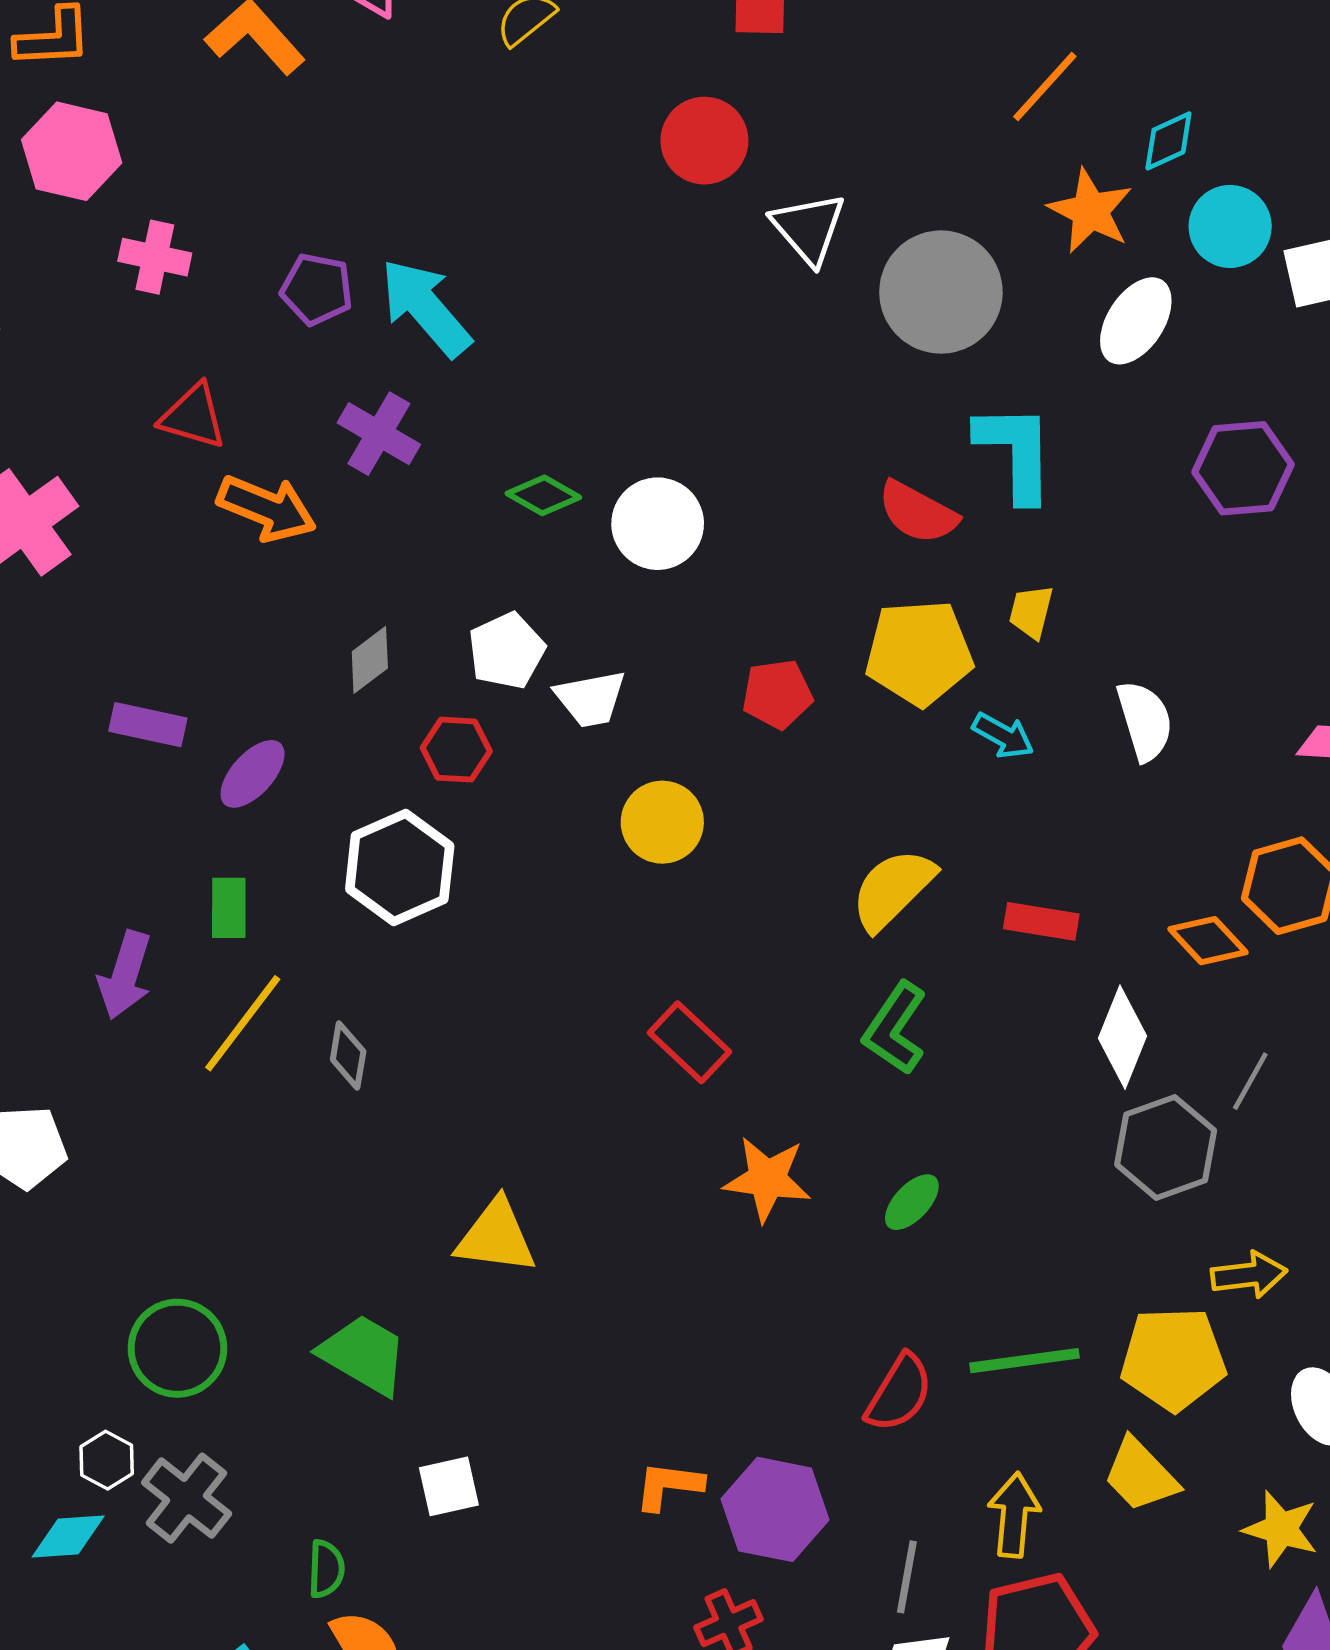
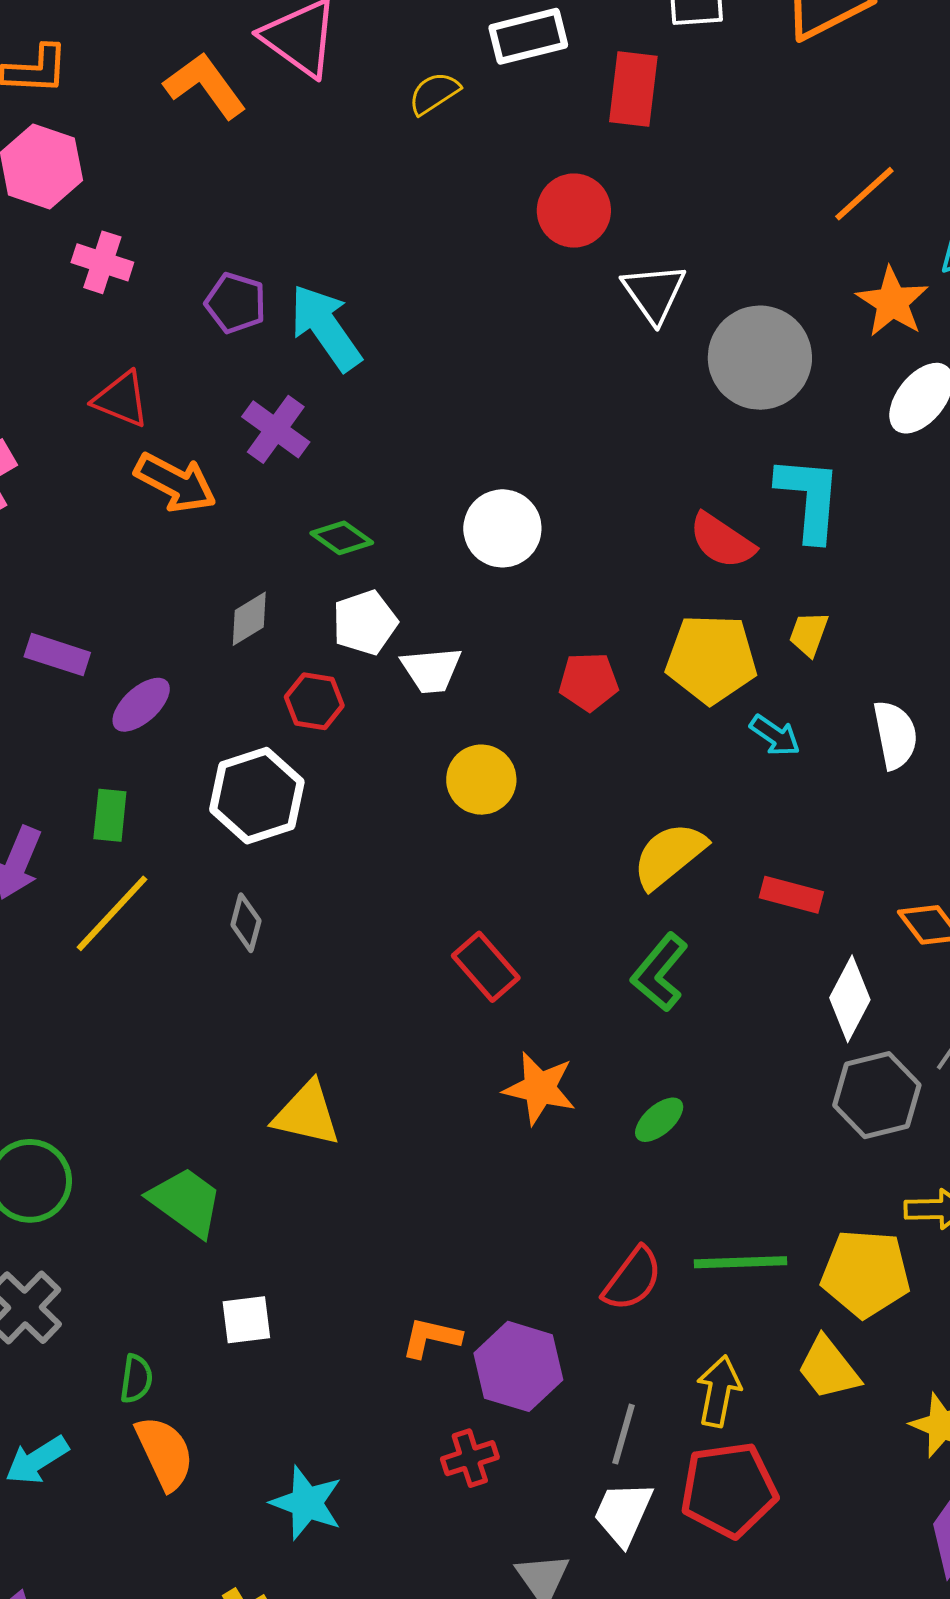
green diamond: (543, 495) -> (342, 538), moved
gray diamond: (348, 1056) -> (246, 923), moved

